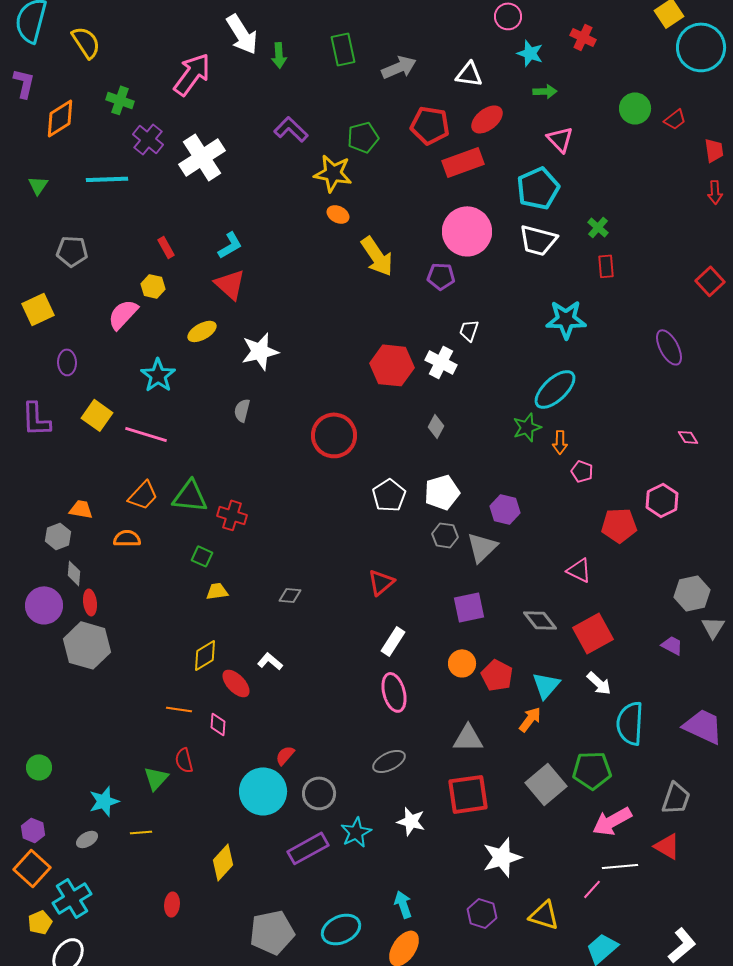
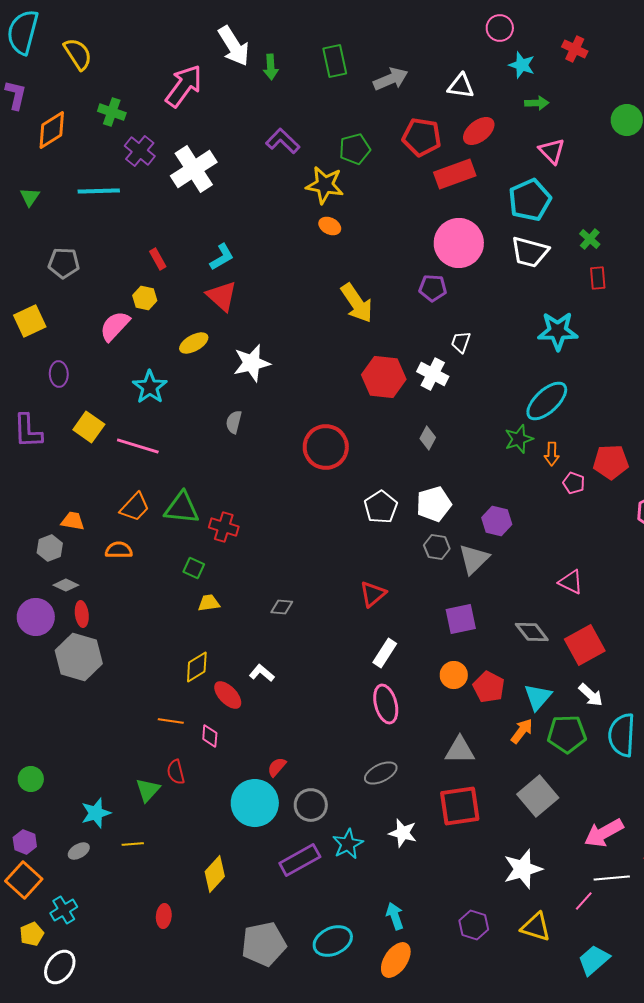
yellow arrow: (377, 256) -> (357, 303), moved
red pentagon: (619, 525) -> (611, 462), moved
gray diamond: (74, 573) -> (66, 585), turned -70
green pentagon: (592, 770) -> (567, 734), moved
white star: (502, 857) -> (523, 869), moved
cyan cross: (72, 898) -> (64, 910), size x0.7

